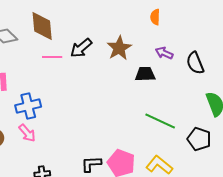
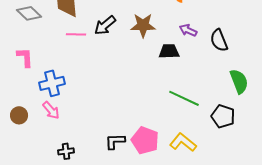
brown star: (119, 48) -> (143, 25), turned 30

